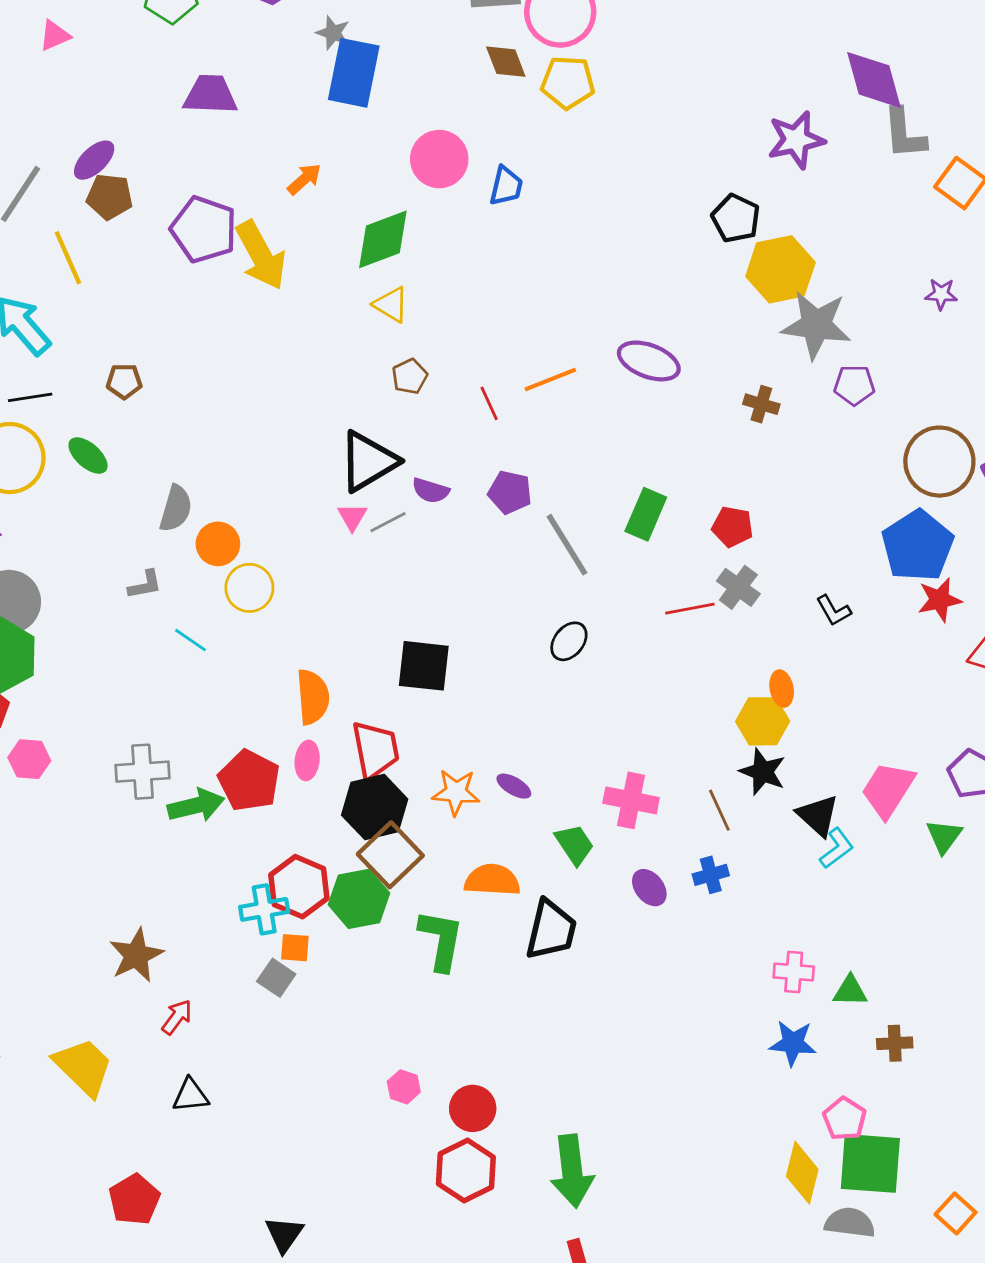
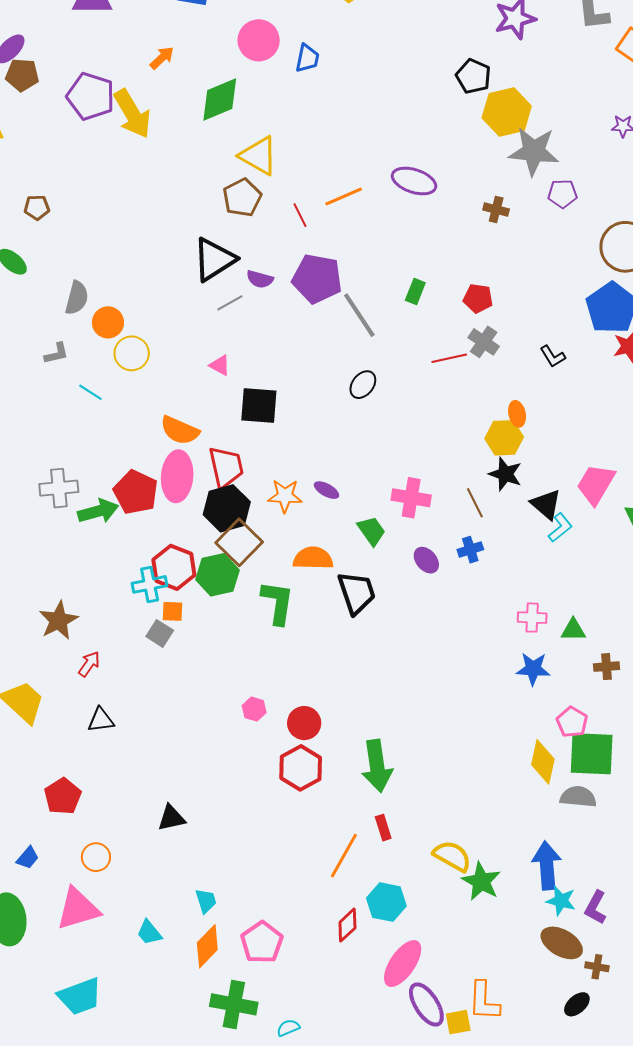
yellow triangle: (391, 305) -> (259, 156), moved, size x1.5
brown pentagon: (410, 376) -> (242, 198), size x1.5
purple pentagon: (510, 492) -> (317, 279), size x1.6
green rectangle: (646, 514) -> (415, 291), size x0.7
pink triangle: (352, 517) -> (220, 365), moved, turned -30
orange semicircle: (313, 697) -> (180, 430), turned 120
pink ellipse: (307, 760) -> (177, 476), size x1.8
black trapezoid: (551, 930) -> (357, 593), turned -30
black triangle: (284, 1234) -> (171, 818), turned 44

